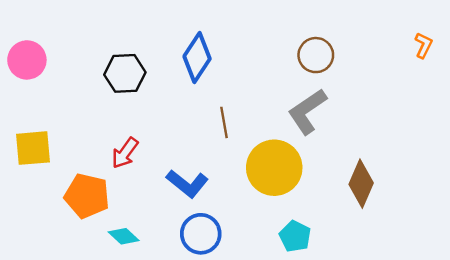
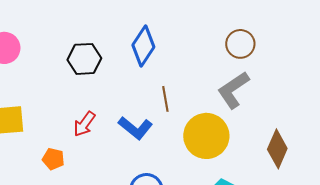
blue L-shape: (187, 184) -> (135, 128), moved
orange pentagon: (87, 196) -> (53, 159), size x0.6

